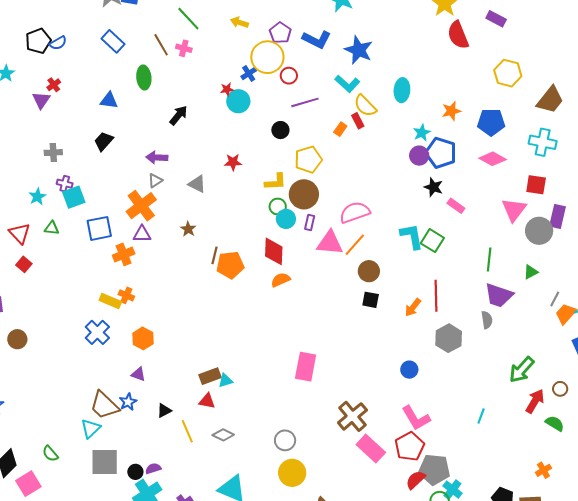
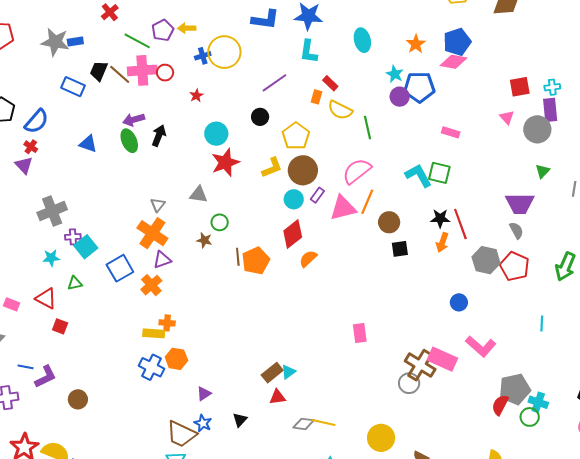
purple pentagon: (280, 33) -> (163, 30), moved, turned 30
blue semicircle: (58, 43) -> (36, 121), moved, size x1.5
pink cross: (184, 48) -> (142, 70), size x1.8
blue cross: (249, 73) -> (203, 56), moved, turned 35
red circle: (289, 76) -> (165, 73), moved
green ellipse: (144, 78) -> (129, 141), moved
cyan L-shape: (347, 84) -> (309, 52), turned 75
blue triangle: (109, 100) -> (88, 144), turned 30
cyan circle: (238, 101) -> (216, 134), moved
yellow semicircle: (365, 106) -> (340, 110), moved
black trapezoid: (104, 141) -> (99, 71), moved
cyan cross: (543, 142) -> (552, 87), moved, size x0.6
gray cross: (53, 153) -> (52, 211), size x1.6
purple arrow: (157, 157) -> (134, 120), moved
pink diamond: (493, 159) -> (453, 62), moved
red star: (233, 162) -> (225, 163), size x1.6
black star: (434, 187) -> (440, 218), moved
cyan star: (37, 197) -> (51, 258), turned -30
green circle: (278, 206) -> (220, 222), moved
pink triangle: (514, 210) -> (507, 117), size x0.6
purple rectangle: (310, 223) -> (317, 195), turned 42
red diamond: (274, 251) -> (293, 234), turned 68
green line: (489, 259) -> (367, 128), moved
orange hexagon: (143, 338) -> (176, 359), moved
pink rectangle: (306, 367) -> (360, 333), size x0.7
purple triangle: (138, 374) -> (204, 394), turned -35
yellow line: (187, 431) -> (324, 422), moved, turned -35
gray circle: (285, 440) -> (409, 383), moved
red pentagon: (410, 446) -> (515, 266), moved
pink rectangle: (371, 449) -> (442, 359), moved

